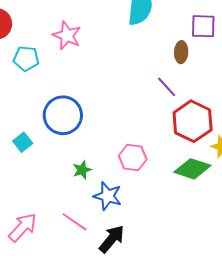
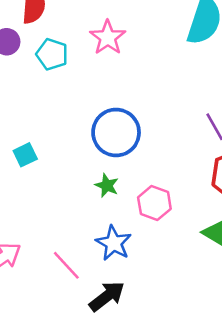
blue circle: (63, 115) -> (116, 132), moved
green star: (82, 170) -> (107, 185), moved, turned 30

